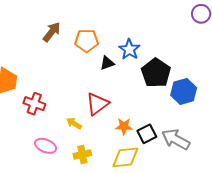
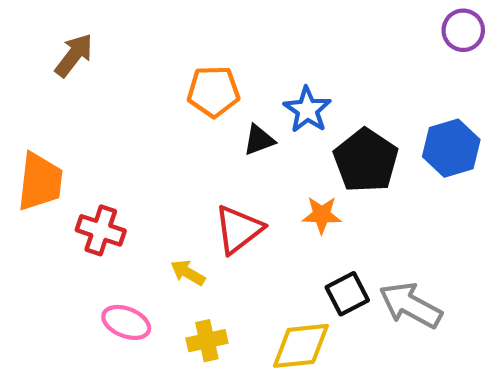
brown arrow: (52, 32) -> (74, 55), moved
blue hexagon: (184, 91) -> (451, 148), moved
orange star: (124, 126) -> (322, 215), moved

